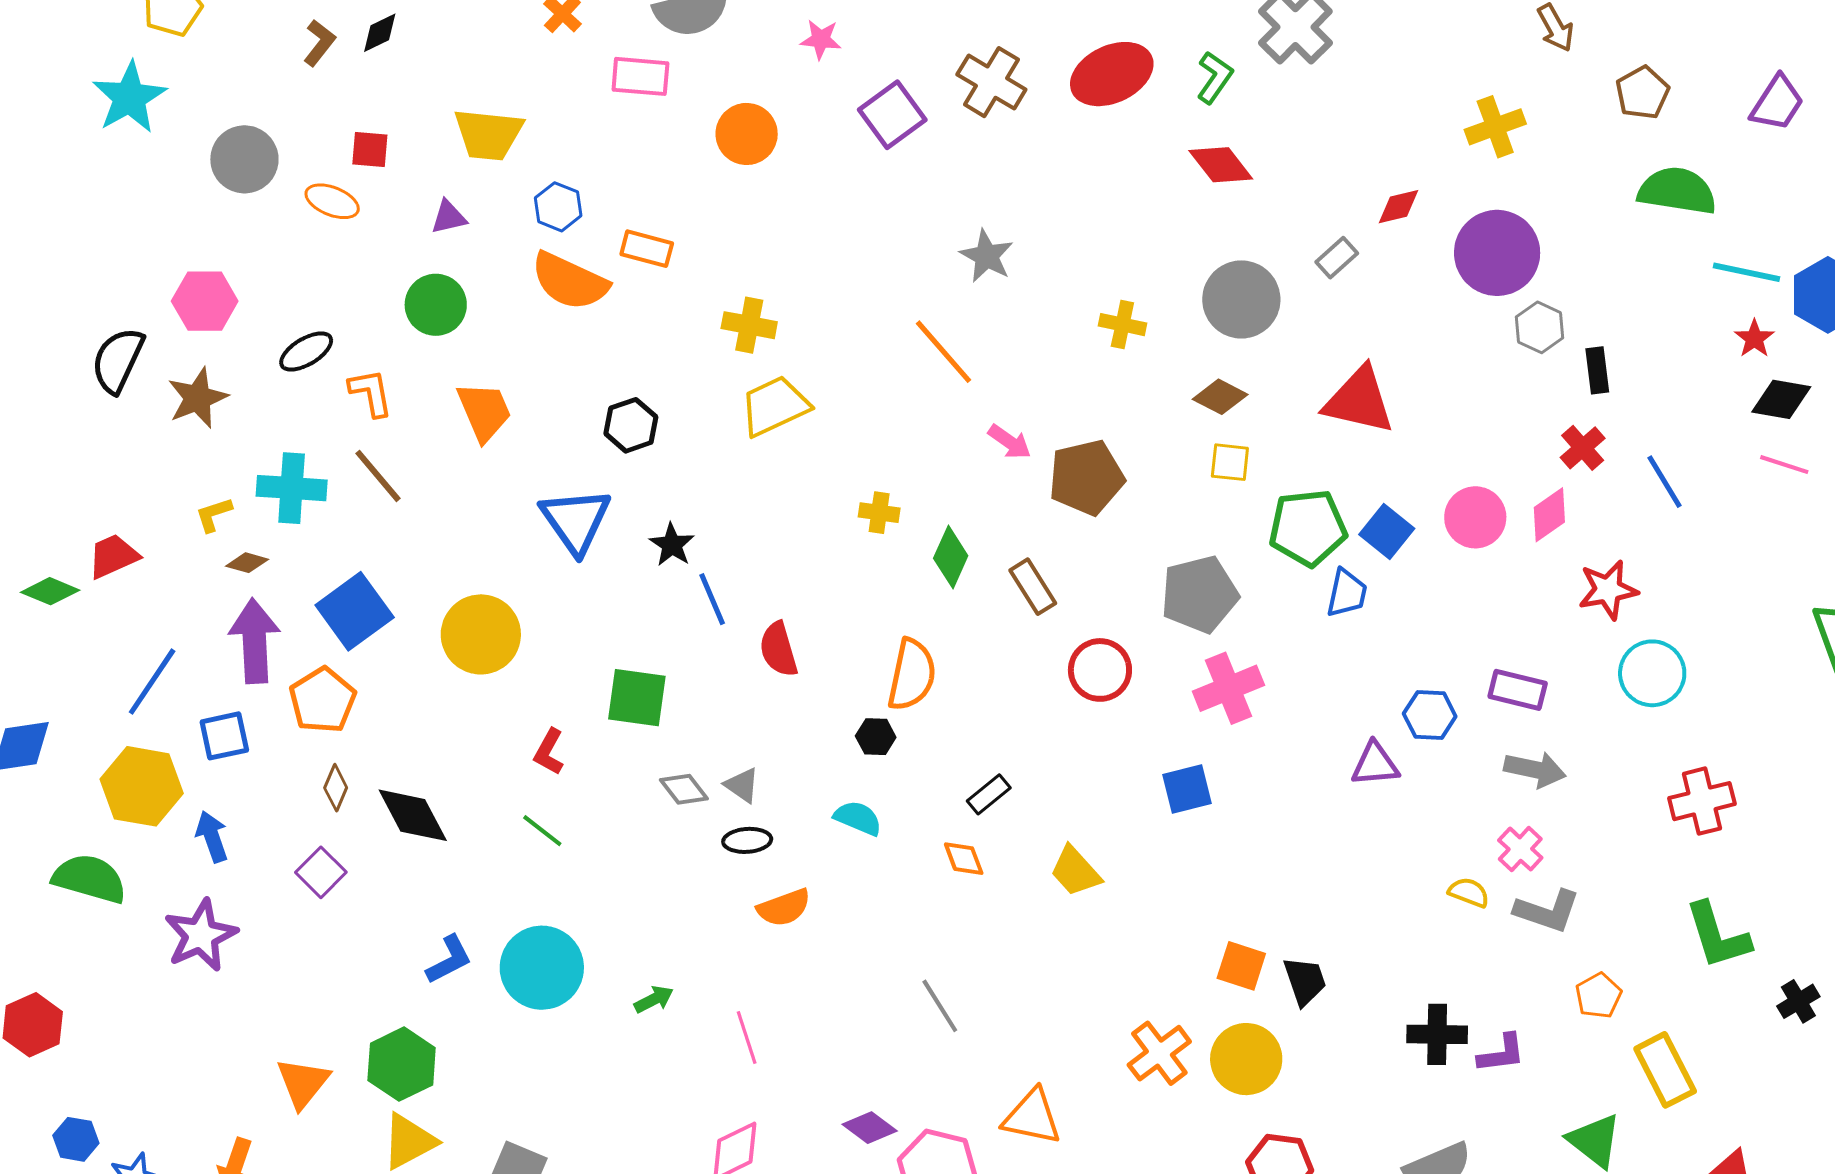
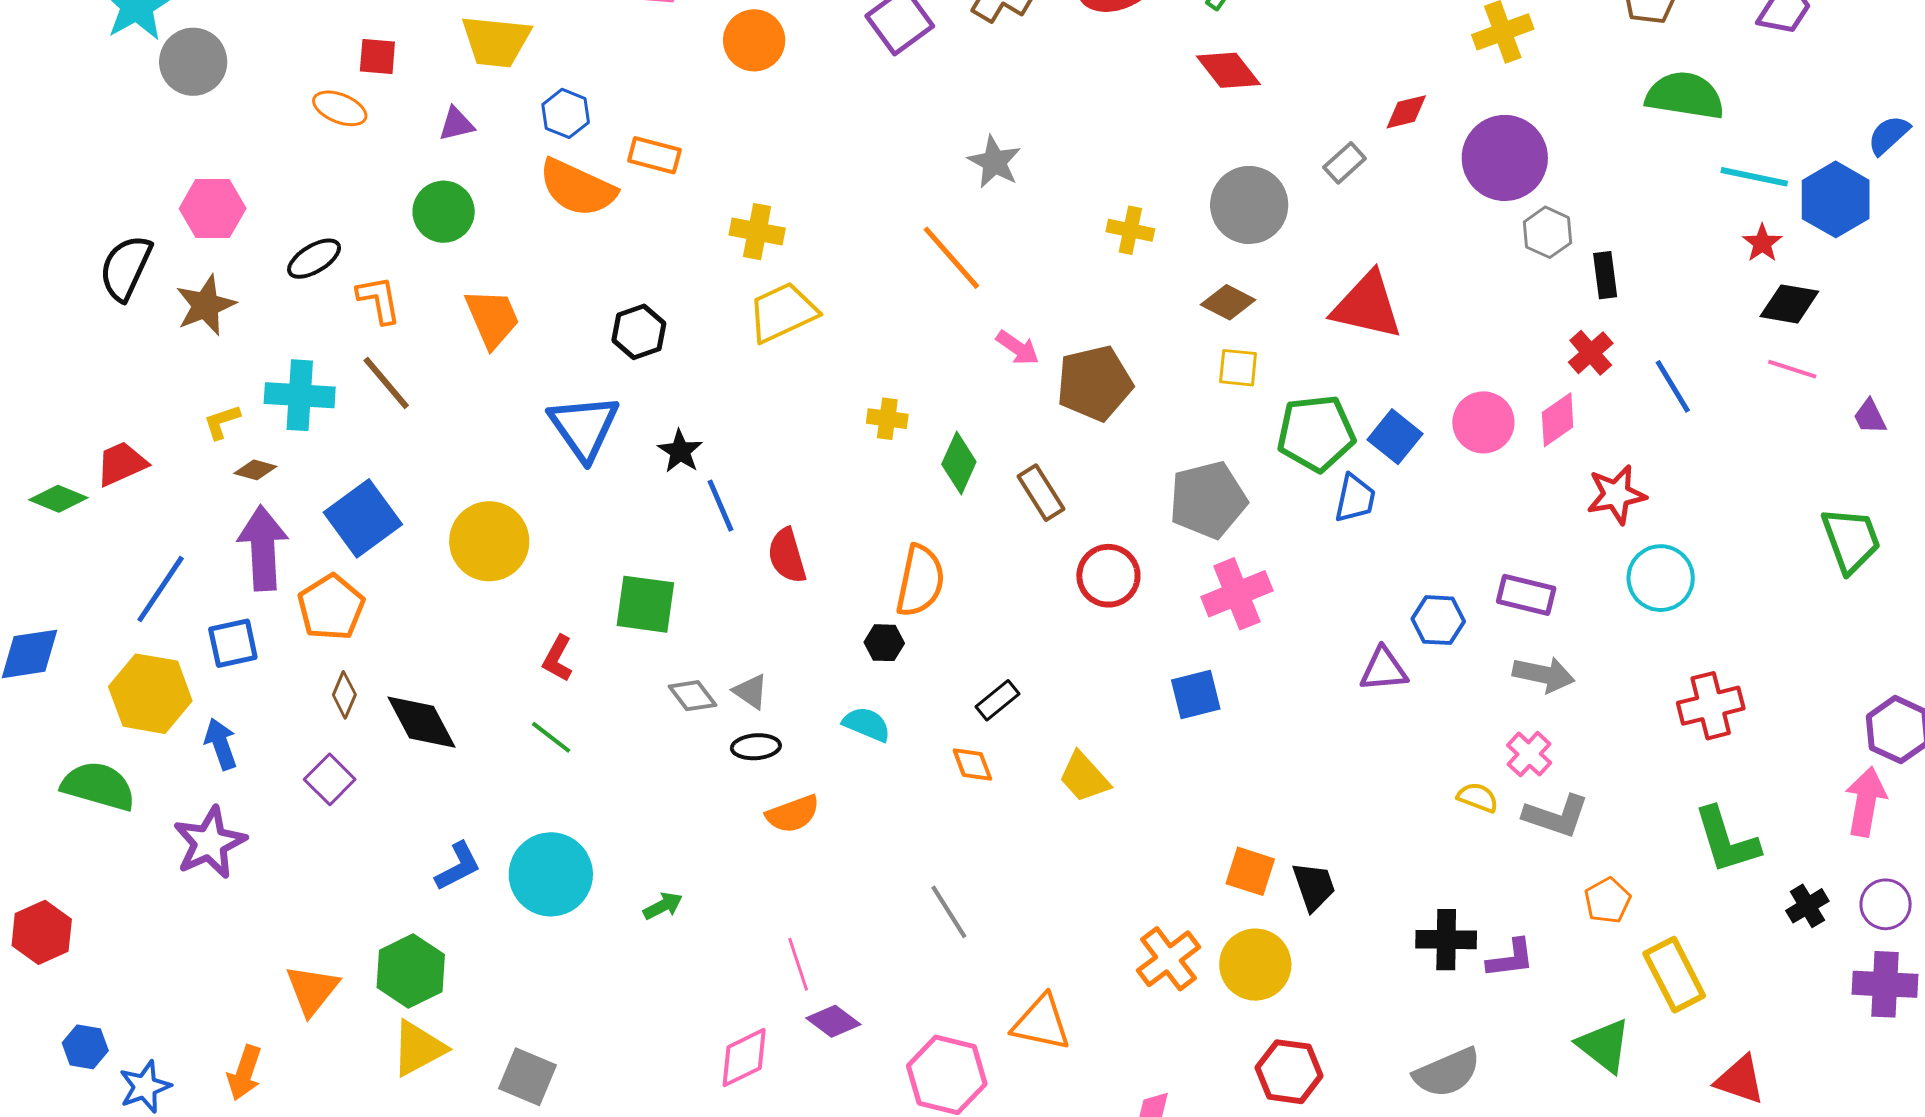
gray circle: (244, 159) -> (193, 62), moved
pink line: (747, 1037) -> (798, 964), moved
purple diamond: (870, 1128) -> (833, 1021), moved

